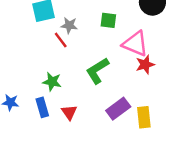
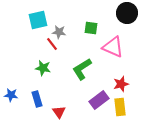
red star: (145, 65) -> (121, 84), moved
green star: (52, 82) -> (43, 68), moved
red triangle: (69, 112) -> (59, 112), moved

